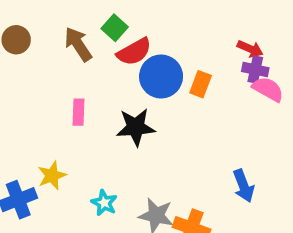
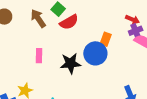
purple cross: (255, 70) -> (136, 31), turned -32
blue circle: (161, 76) -> (95, 53), moved

